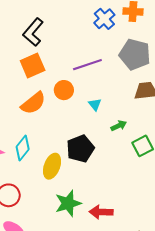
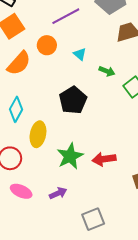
green arrow: (119, 126) -> (107, 71), turned 56
yellow ellipse: (52, 166) -> (38, 134), moved

